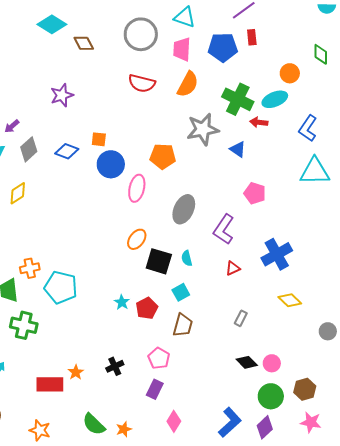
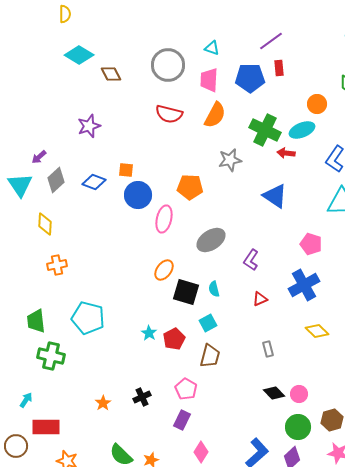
cyan triangle: (185, 17) -> (212, 48), size x0.7
gray star: (203, 129) -> (230, 160), size x0.7
blue triangle: (238, 149) -> (275, 196), moved, size x1.5
yellow diamond: (18, 193) -> (45, 224), turned -55
pink pentagon: (255, 193) -> (311, 244), moved
gray ellipse: (184, 209) -> (211, 240), turned 32
purple L-shape: (224, 229) -> (251, 260), size x0.7
orange cross: (30, 268) -> (57, 265), moved
gray rectangle: (241, 318) -> (268, 349), turned -42
red rectangle: (50, 384) -> (46, 427), moved

